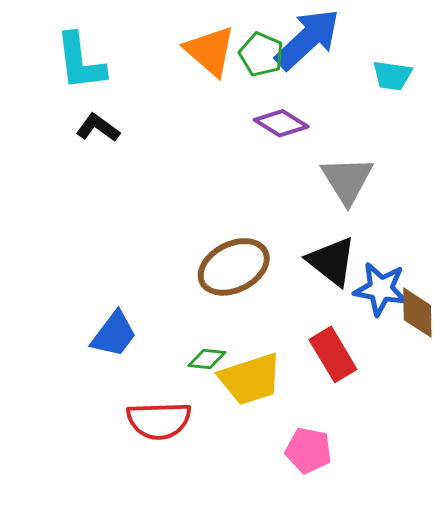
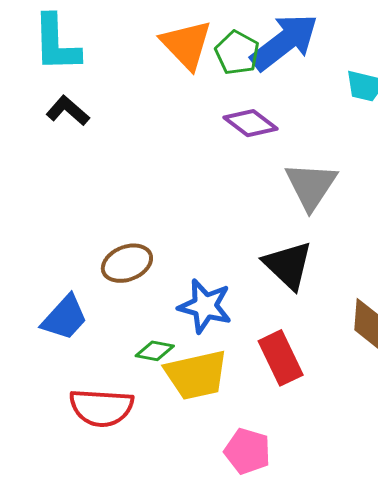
brown ellipse: (234, 267) -> (127, 263), moved, size x0.7
blue star: (381, 289) -> (205, 306), moved

